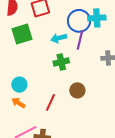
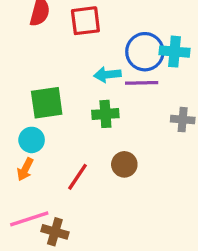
green square: (22, 34) -> (47, 103), moved
purple line: (80, 40) -> (142, 83), turned 66
orange arrow: (18, 103) -> (25, 169), turned -104

